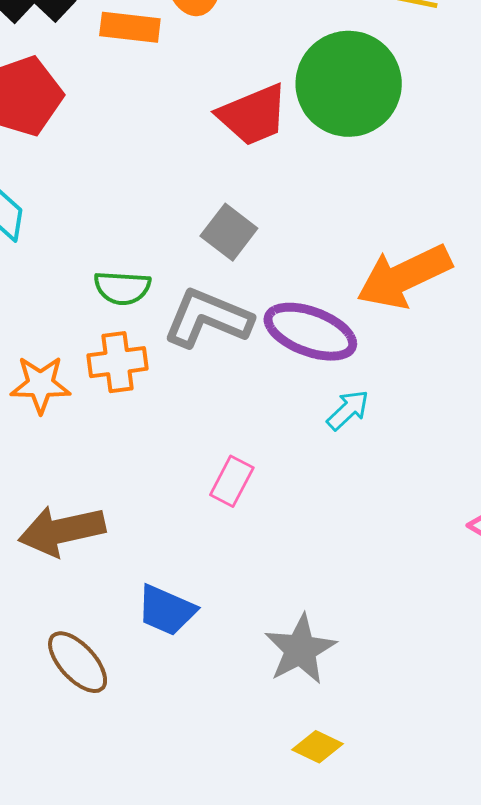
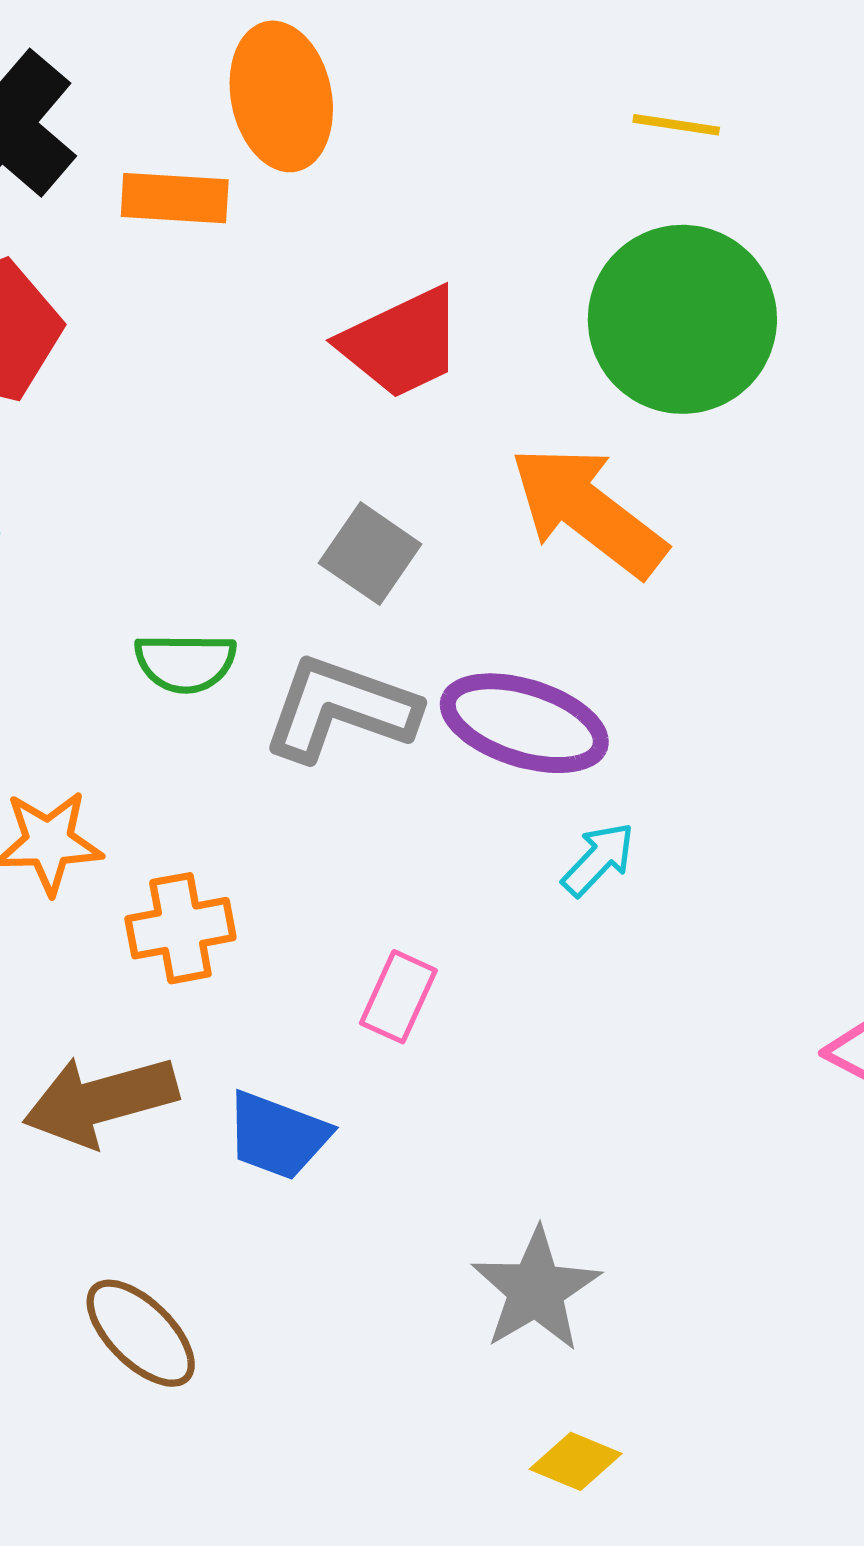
green circle: (349, 84) -> (682, 319), moved
orange arrow: (404, 277) -> (588, 511), moved, turned 66
orange cross: (118, 362) -> (180, 928), moved
blue trapezoid: (166, 610) -> (277, 1136), moved

